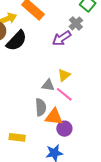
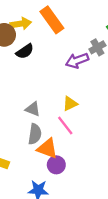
black semicircle: (17, 41) -> (25, 51), size x0.7
gray triangle: (48, 85) -> (33, 109), moved

